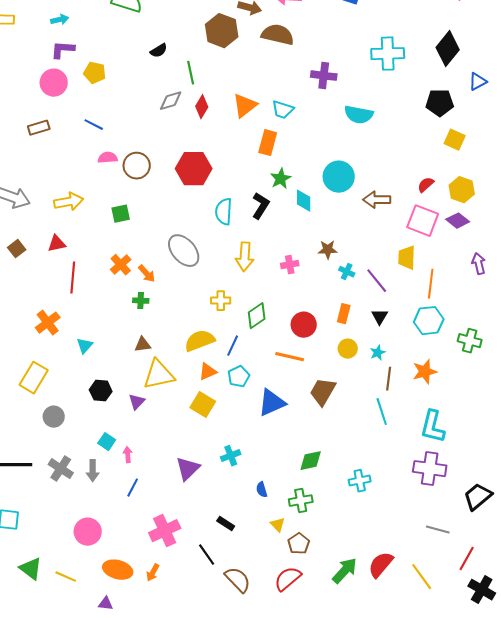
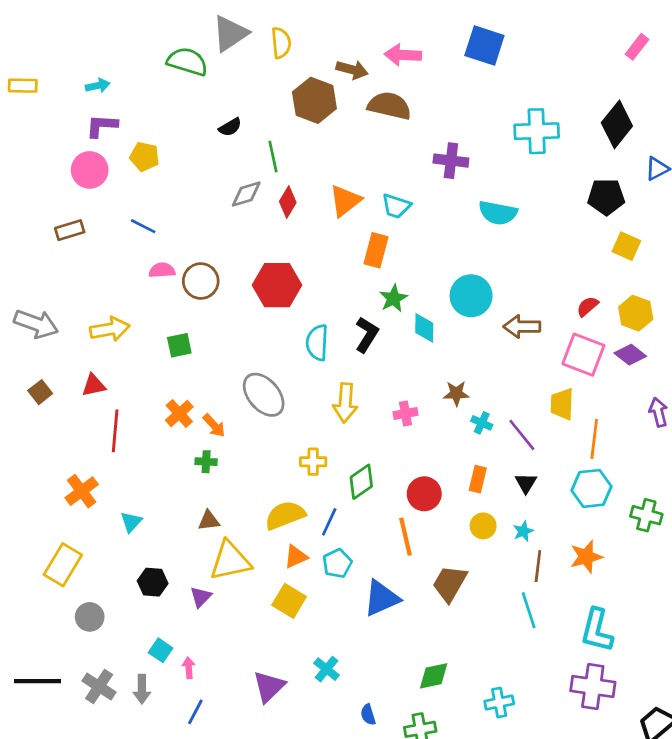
orange line: (290, 357) -> (405, 537), turned 64
cyan cross: (231, 456) -> (327, 669), turned -30

